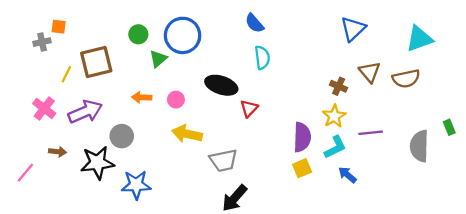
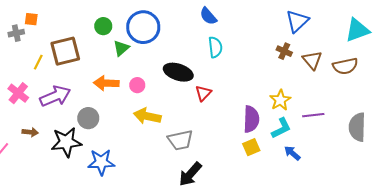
brown cross: (339, 86) -> (284, 51), moved
orange arrow: (142, 97) -> (106, 83), size x1.4

